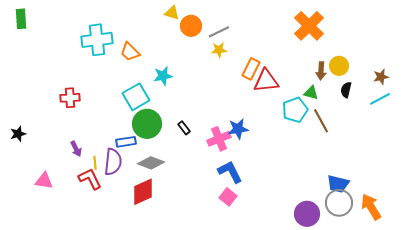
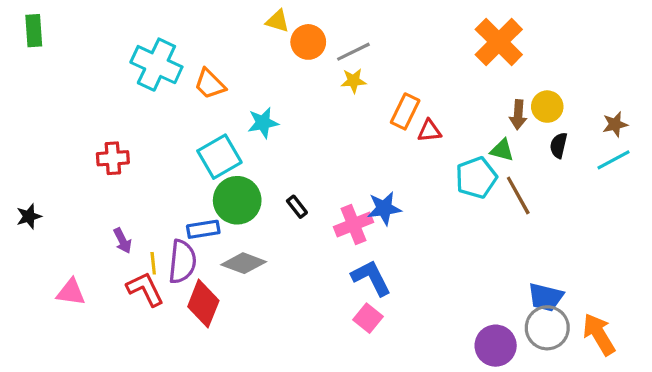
cyan cross: (97, 40) -> (156, 65), turned 32
red triangle: (266, 81) -> (429, 131), size x0.6
red diamond: (143, 192) -> (203, 304), moved, turned -44

